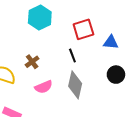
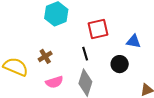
blue triangle: (111, 42) -> (134, 41), moved
black circle: (116, 75) -> (120, 64), moved

